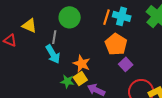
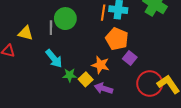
gray line: (54, 37) -> (51, 28), moved
orange star: (82, 64) -> (100, 65), moved
green star: (67, 81) -> (70, 75), moved

